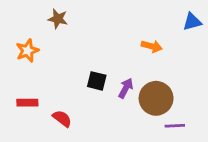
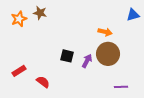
orange star: (27, 51) -> (19, 19), moved
brown circle: (156, 98) -> (108, 54), moved
red rectangle: (27, 103) -> (19, 71), turned -32

